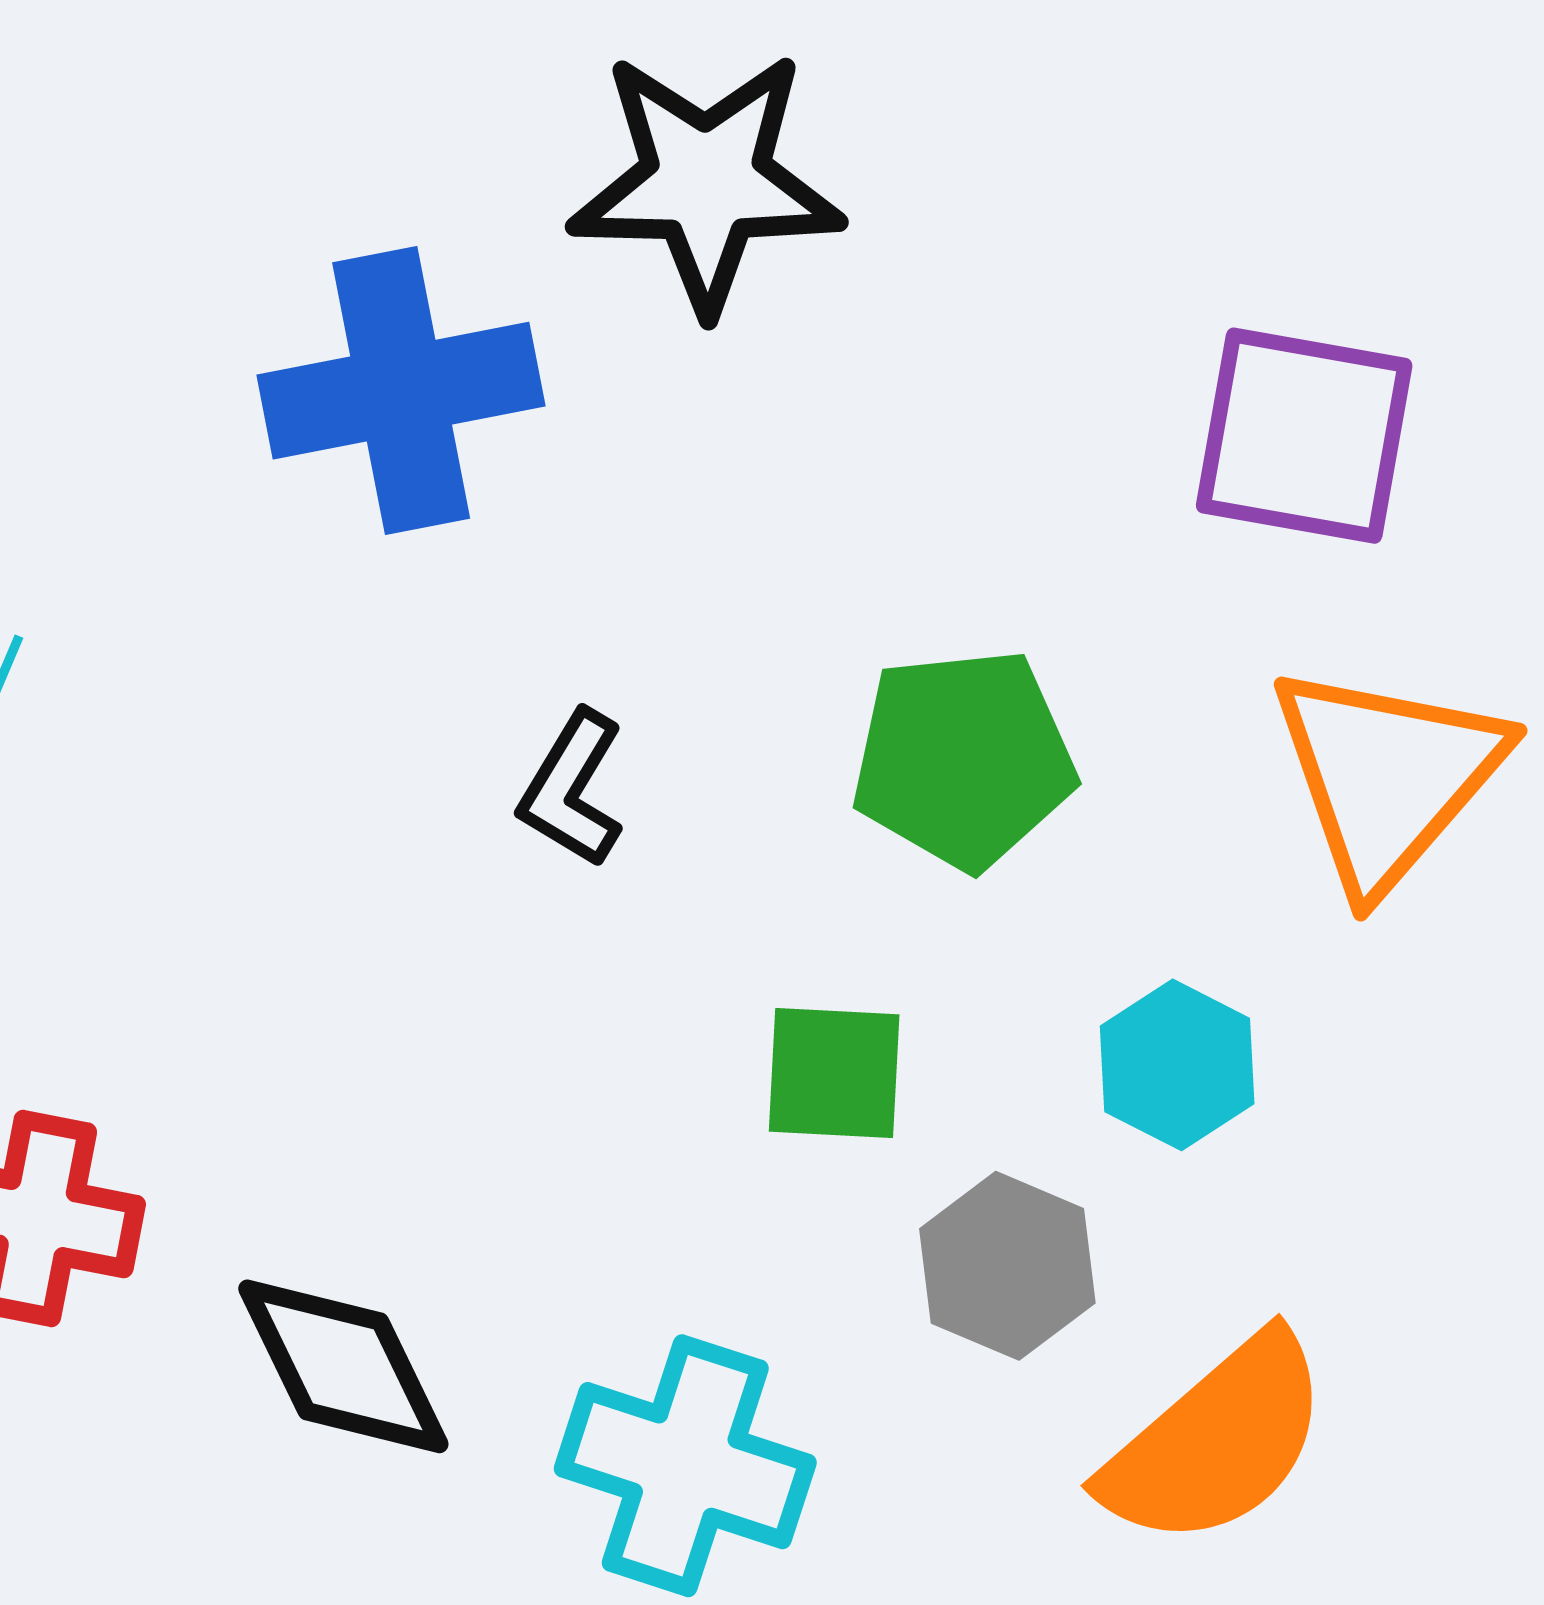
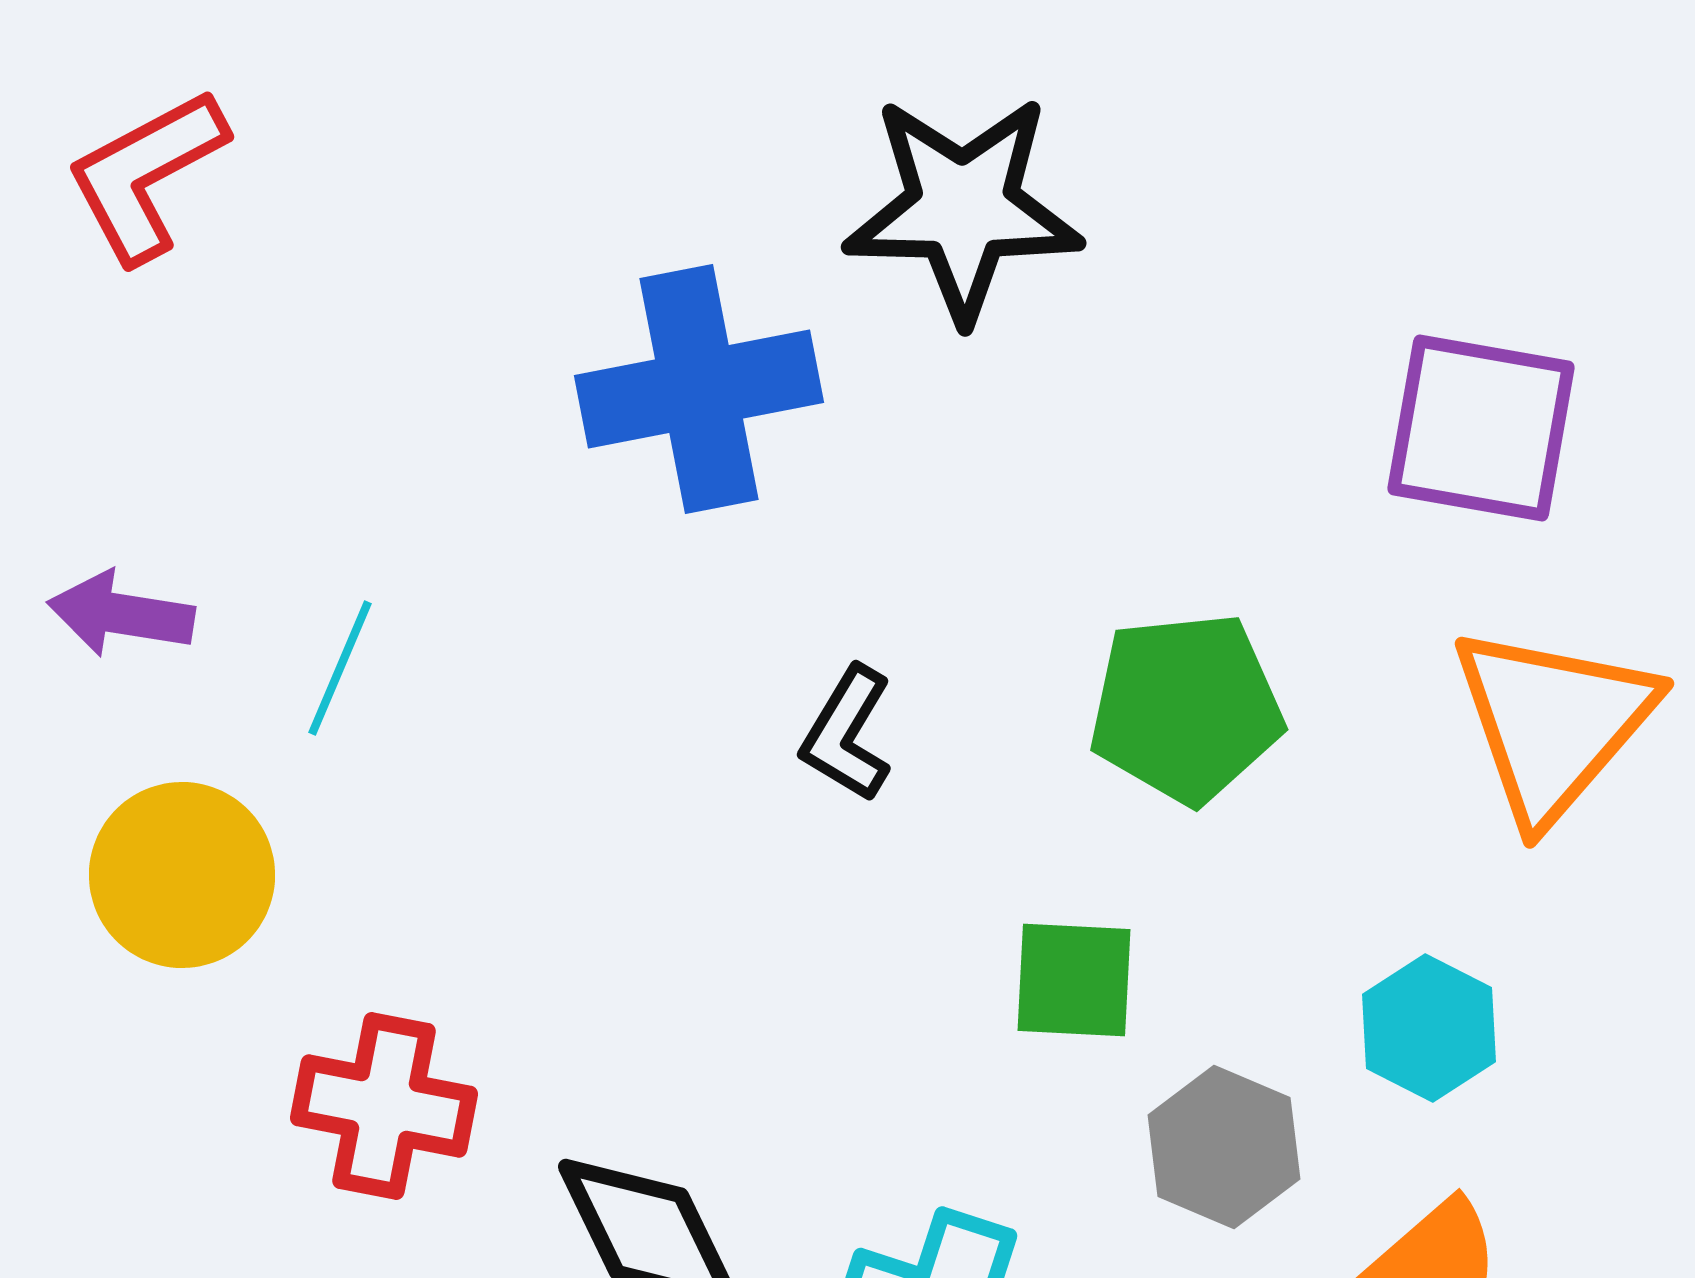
cyan hexagon: (1177, 1065) -> (1429, 1028), moved

